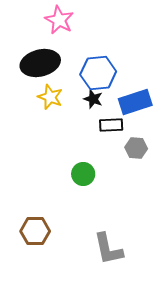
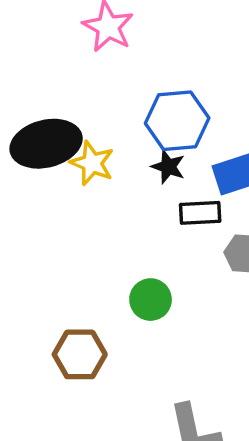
black ellipse: (40, 63) -> (46, 144), moved
brown hexagon: (35, 231) -> (80, 354), moved

